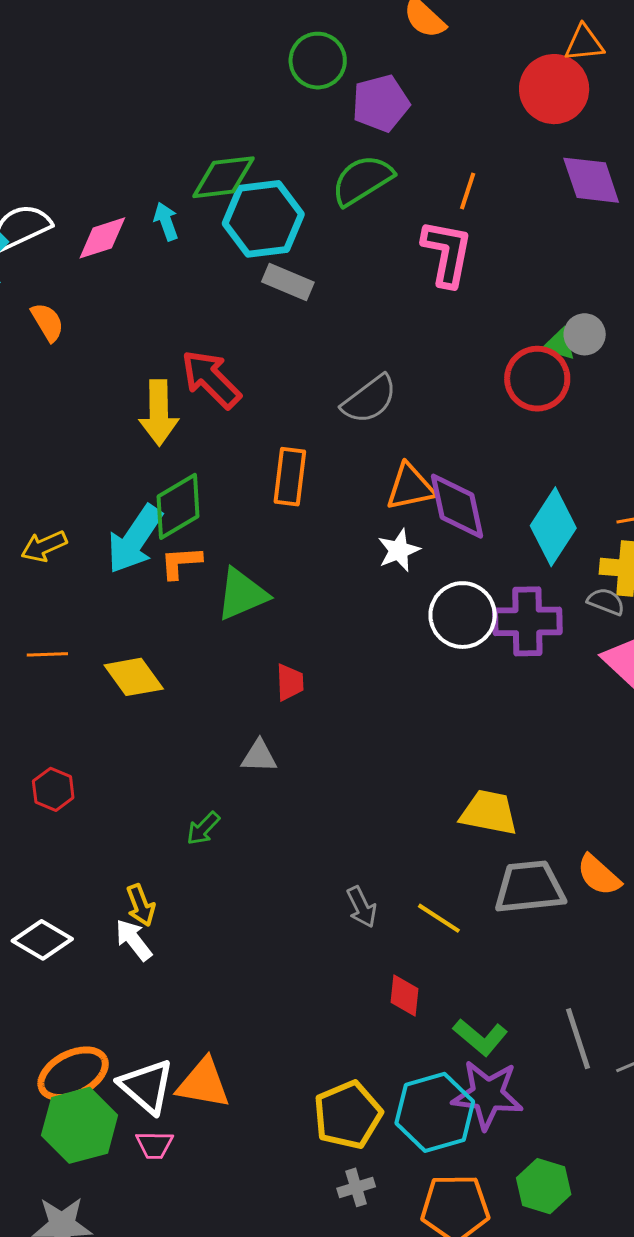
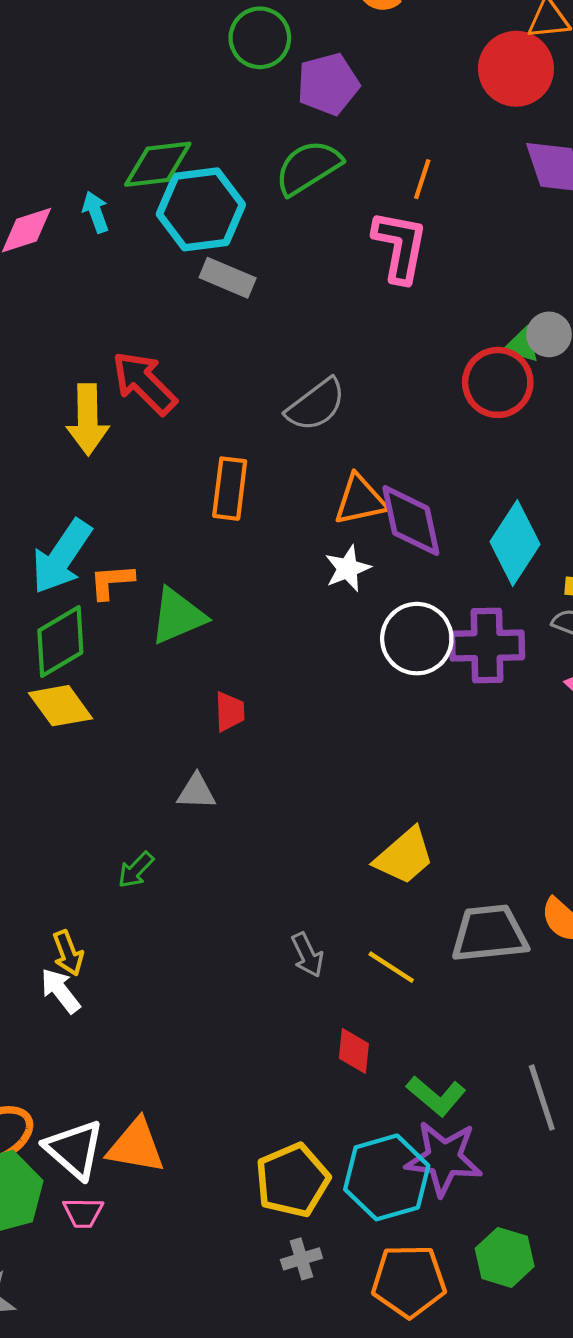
green diamond: (178, 506) -> (60, 642), moved
yellow trapezoid: (489, 812) -> (404, 856), moved, turned 128

